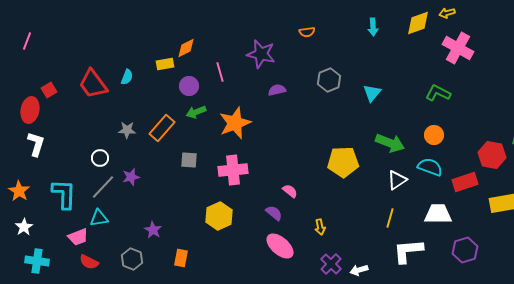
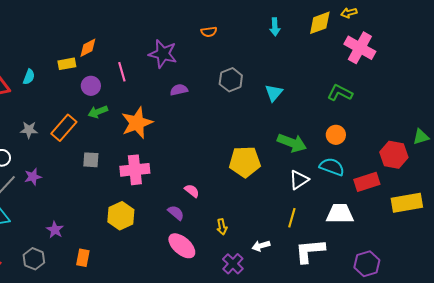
purple hexagon: (465, 250) -> (367, 264), moved
white arrow: (359, 270) -> (261, 246), moved

